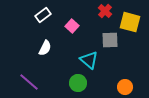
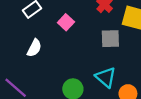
cyan triangle: (89, 60) -> (106, 77), moved

